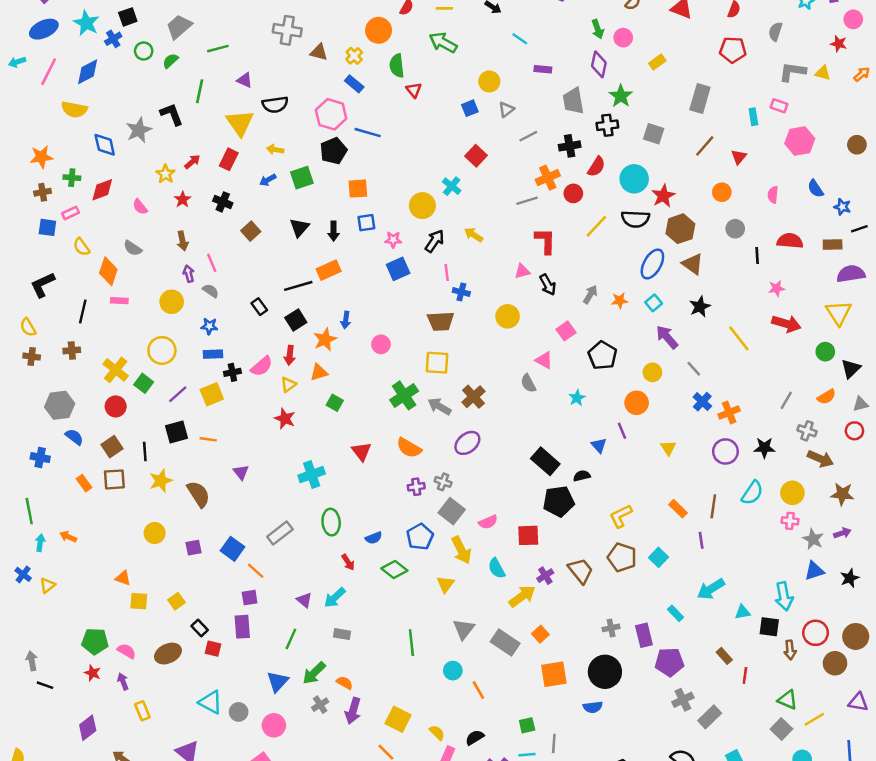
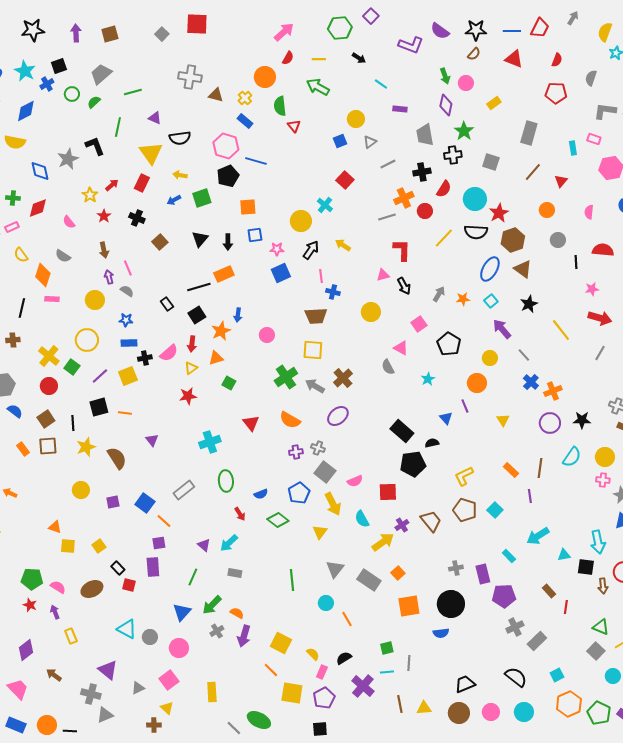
gray line: (786, 400) -> (600, 353), moved
red star: (285, 419) -> (188, 396), turned -30

